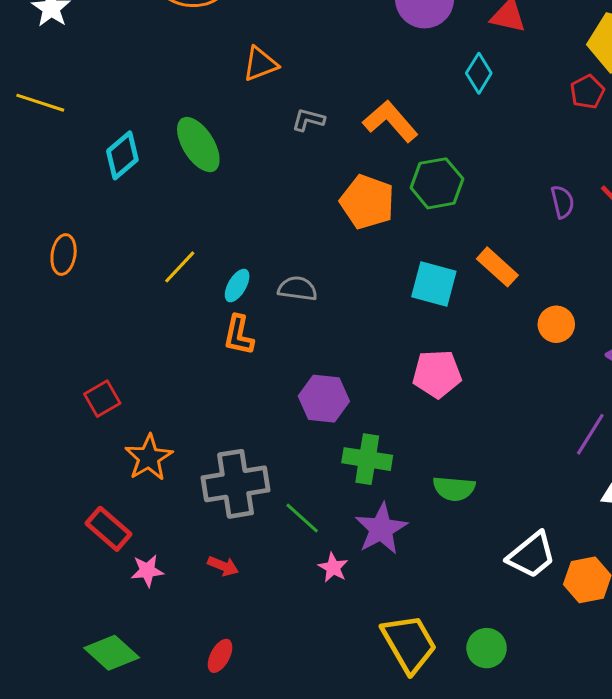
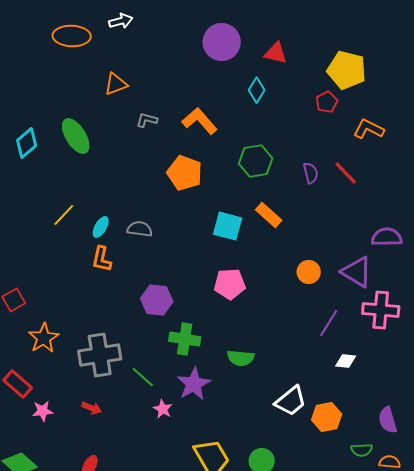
green hexagon: (437, 183) -> (256, 161), moved
orange circle: (556, 324) -> (309, 272), moved

